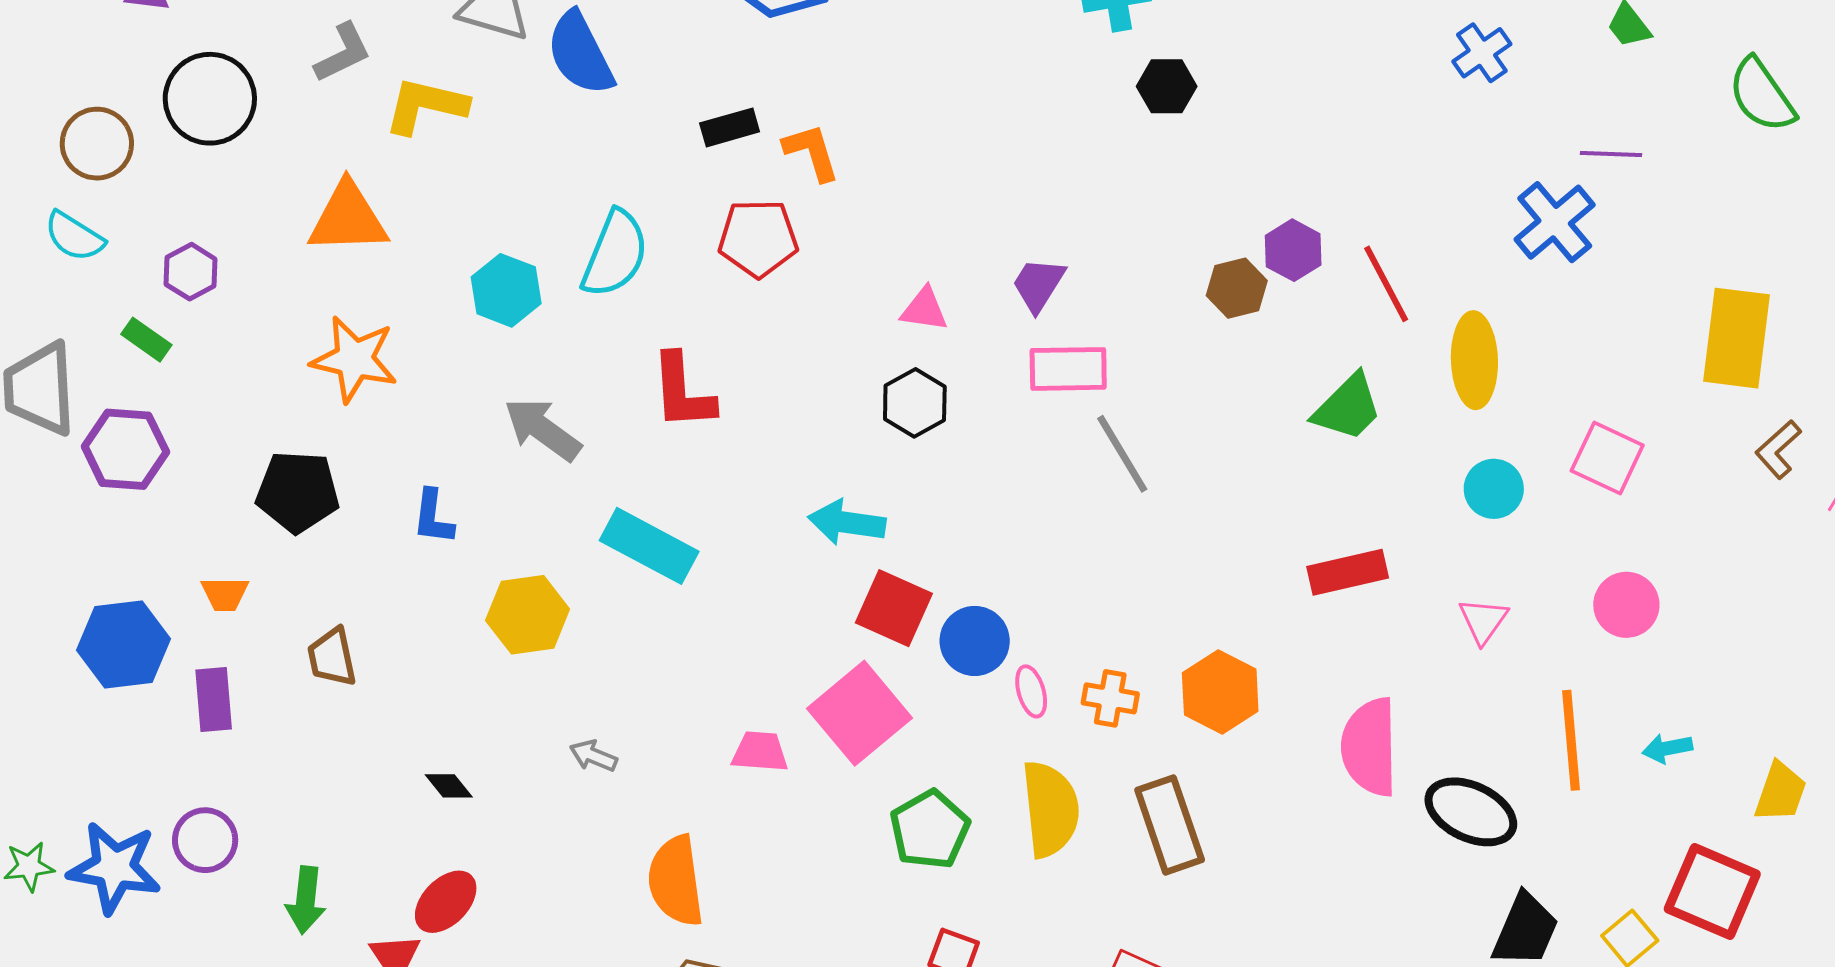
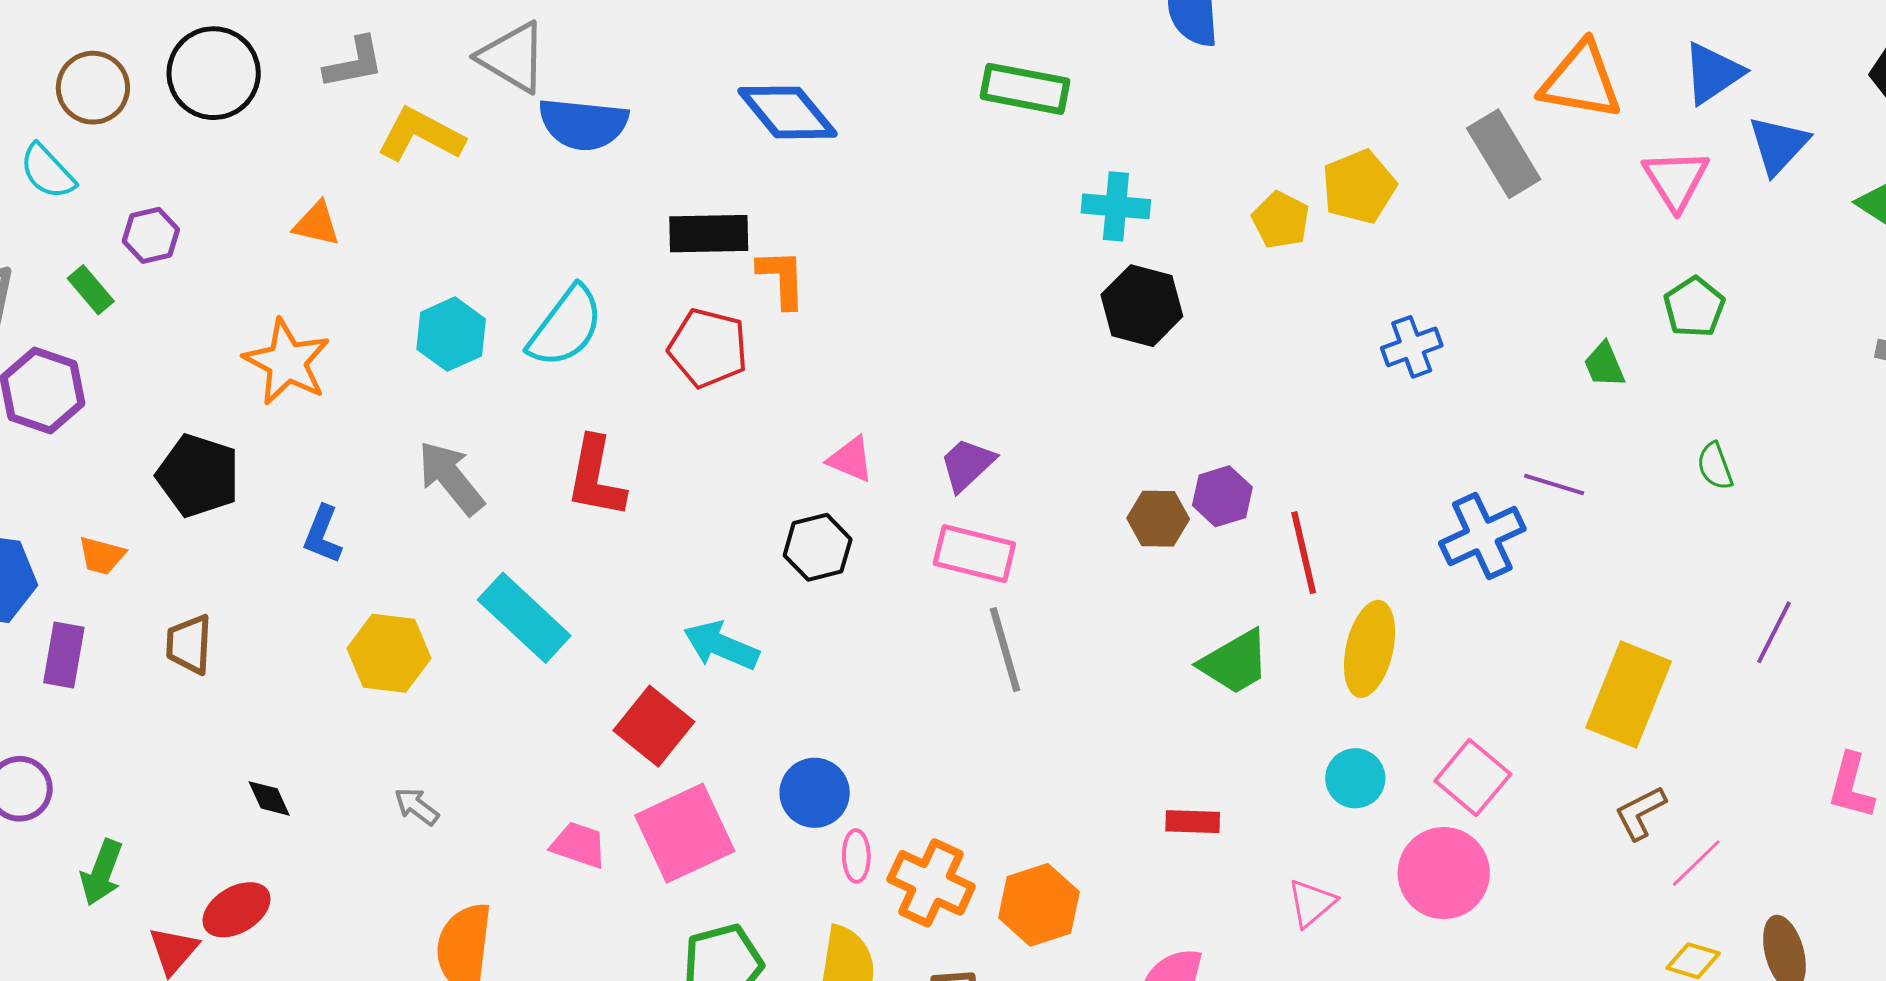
blue semicircle: (580, 53) -> (583, 124), turned -72
blue cross: (1482, 53) -> (1412, 347), moved
black hexagon: (1167, 86) -> (1142, 306), size x1.4
green semicircle: (1762, 95) -> (1715, 466), size x0.6
black rectangle: (730, 127) -> (709, 234), size x1.4
orange triangle: (348, 218) -> (317, 224), size x0.6
red rectangle: (1348, 572) -> (1193, 822), size x0.7
pink circle: (1626, 605) -> (1444, 873), moved, size x1.4
red square: (894, 608) -> (654, 726), moved
orange cross: (1110, 698) -> (931, 883), size x1.5

